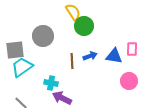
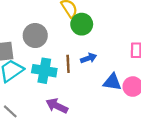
blue triangle: (114, 56) -> (112, 82), moved
cyan cross: (51, 83) -> (44, 71), moved, size x1.5

